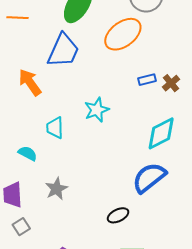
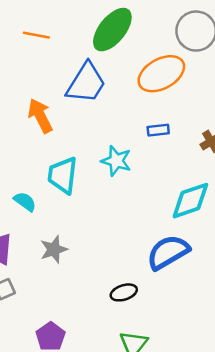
blue rectangle: (147, 80) -> (158, 130), moved
cyan star: (97, 110) -> (116, 161), turned 30
cyan trapezoid: (55, 128) -> (63, 175), size x1.4

